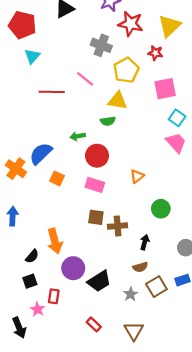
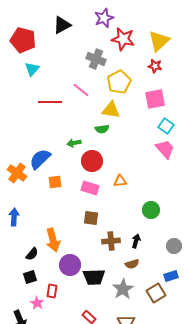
red star: (155, 53) -> (155, 66), moved
orange triangle: (137, 176) -> (120, 181), moved, turned 32
orange square: (57, 178) -> (55, 182), turned -32
brown cross: (118, 226) -> (111, 241), moved
black trapezoid: (99, 281) -> (94, 277), turned 30
brown square: (156, 287) -> (156, 293), moved
gray star: (131, 294) -> (123, 289), size x1.5

